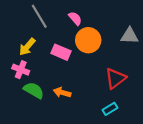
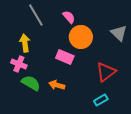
gray triangle: (130, 36) -> (119, 33), turned 42
yellow arrow: (27, 47) -> (25, 43), turned 132
pink rectangle: (61, 52) -> (65, 57), moved

